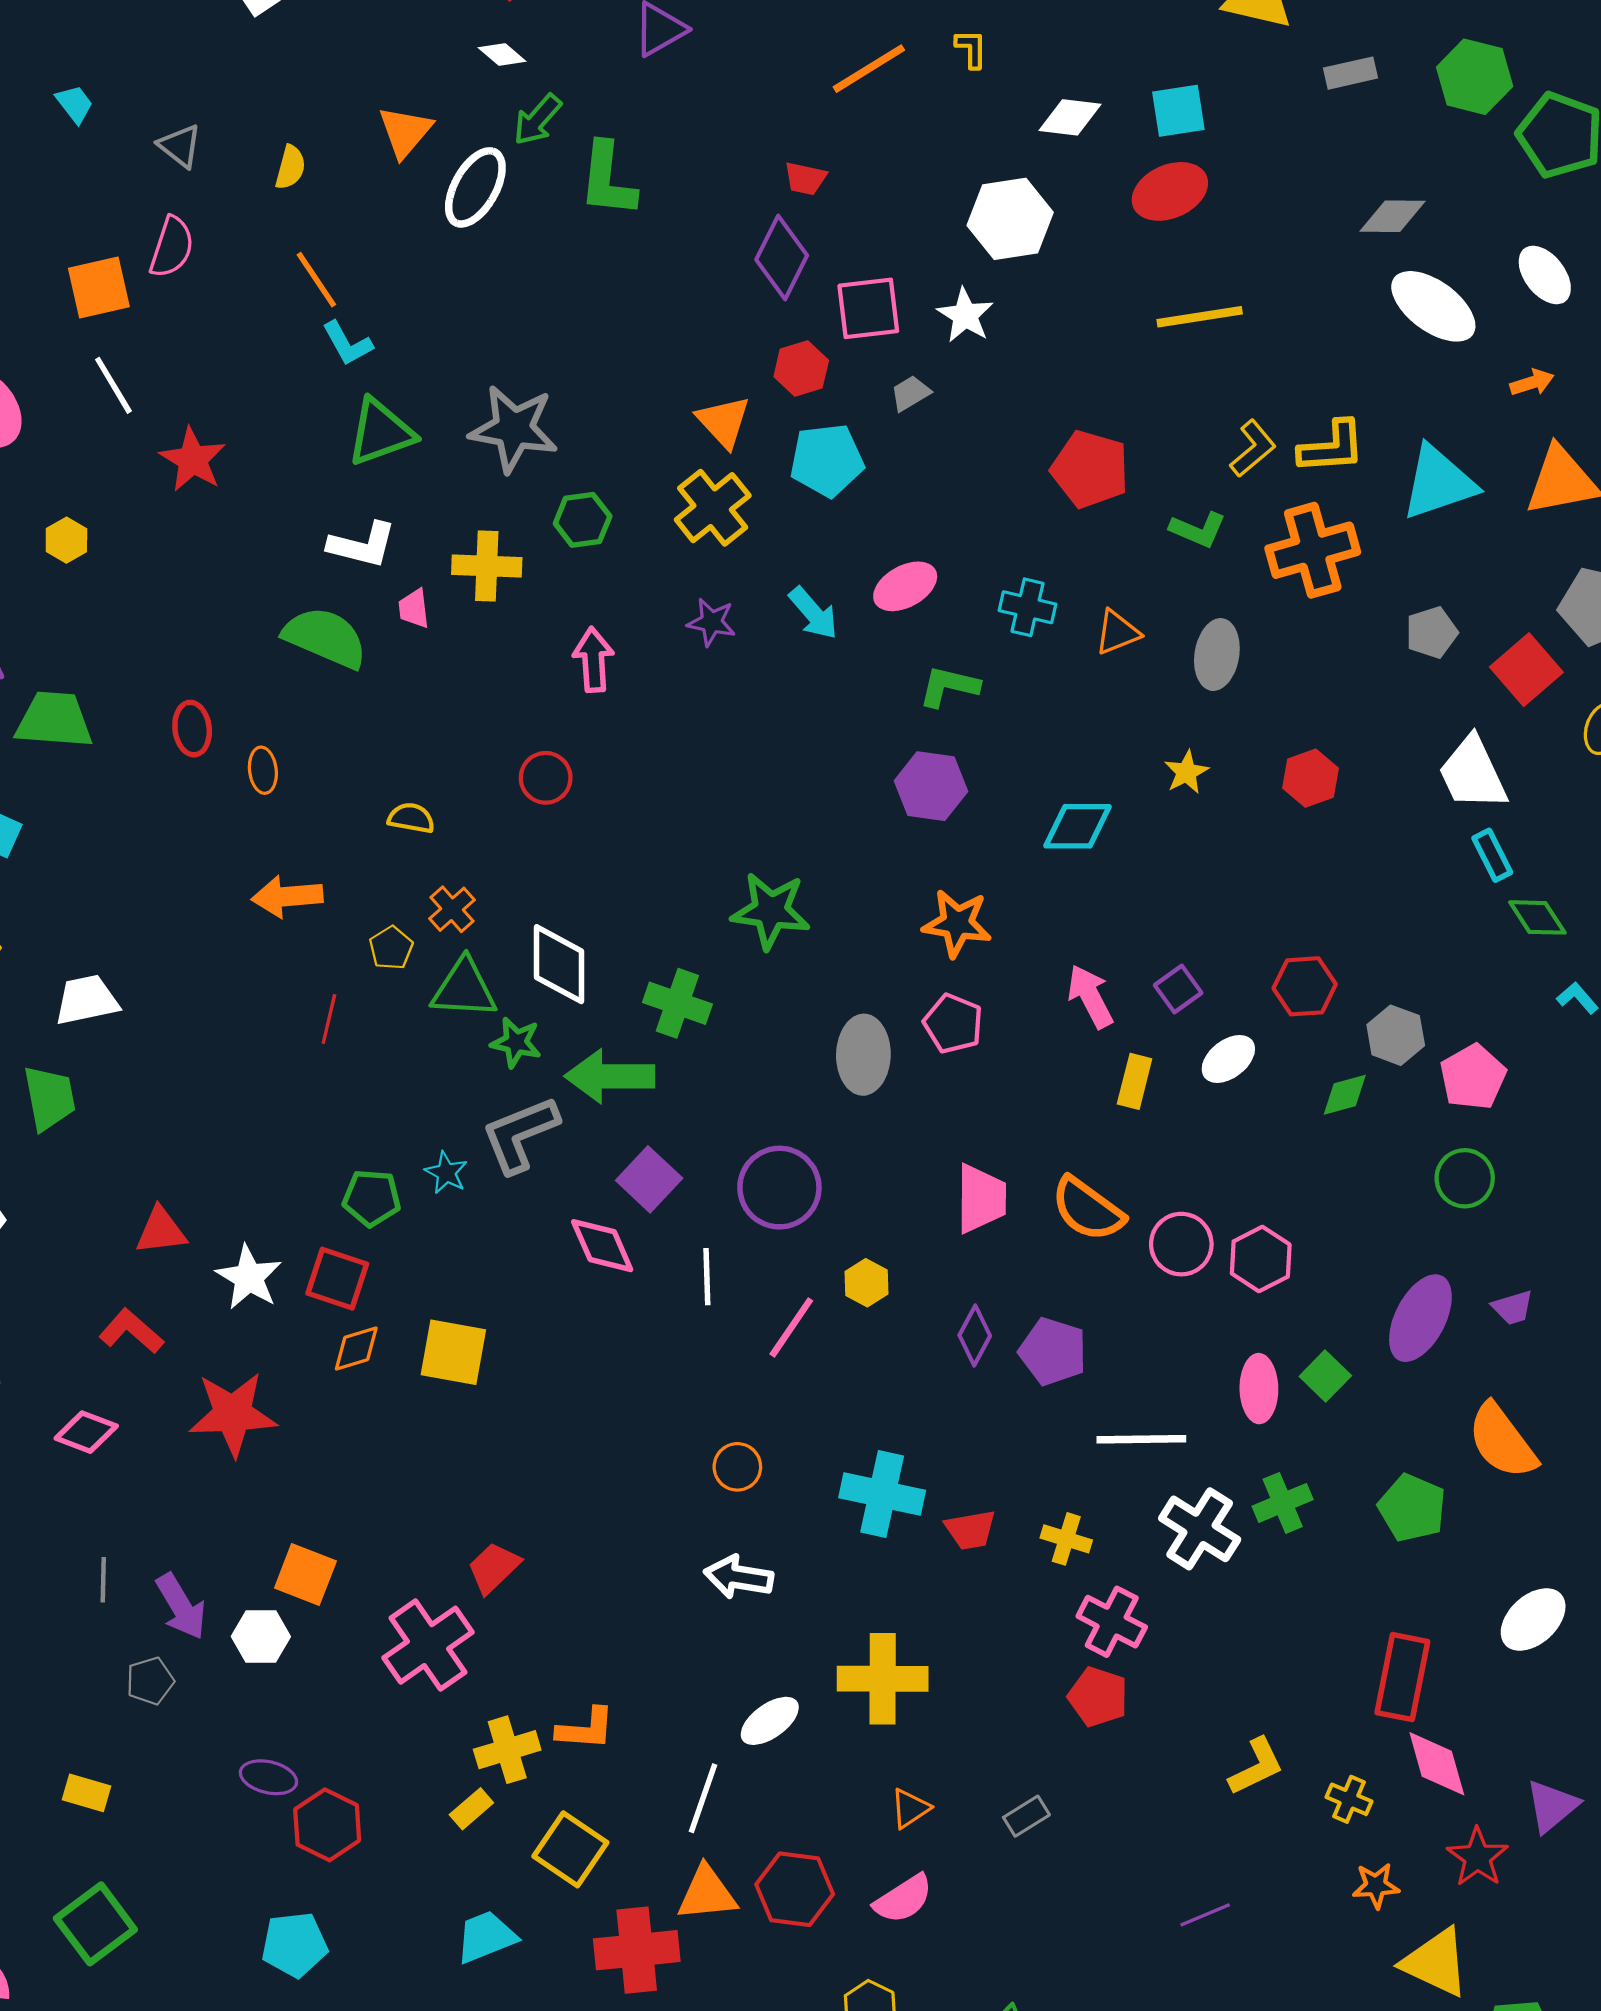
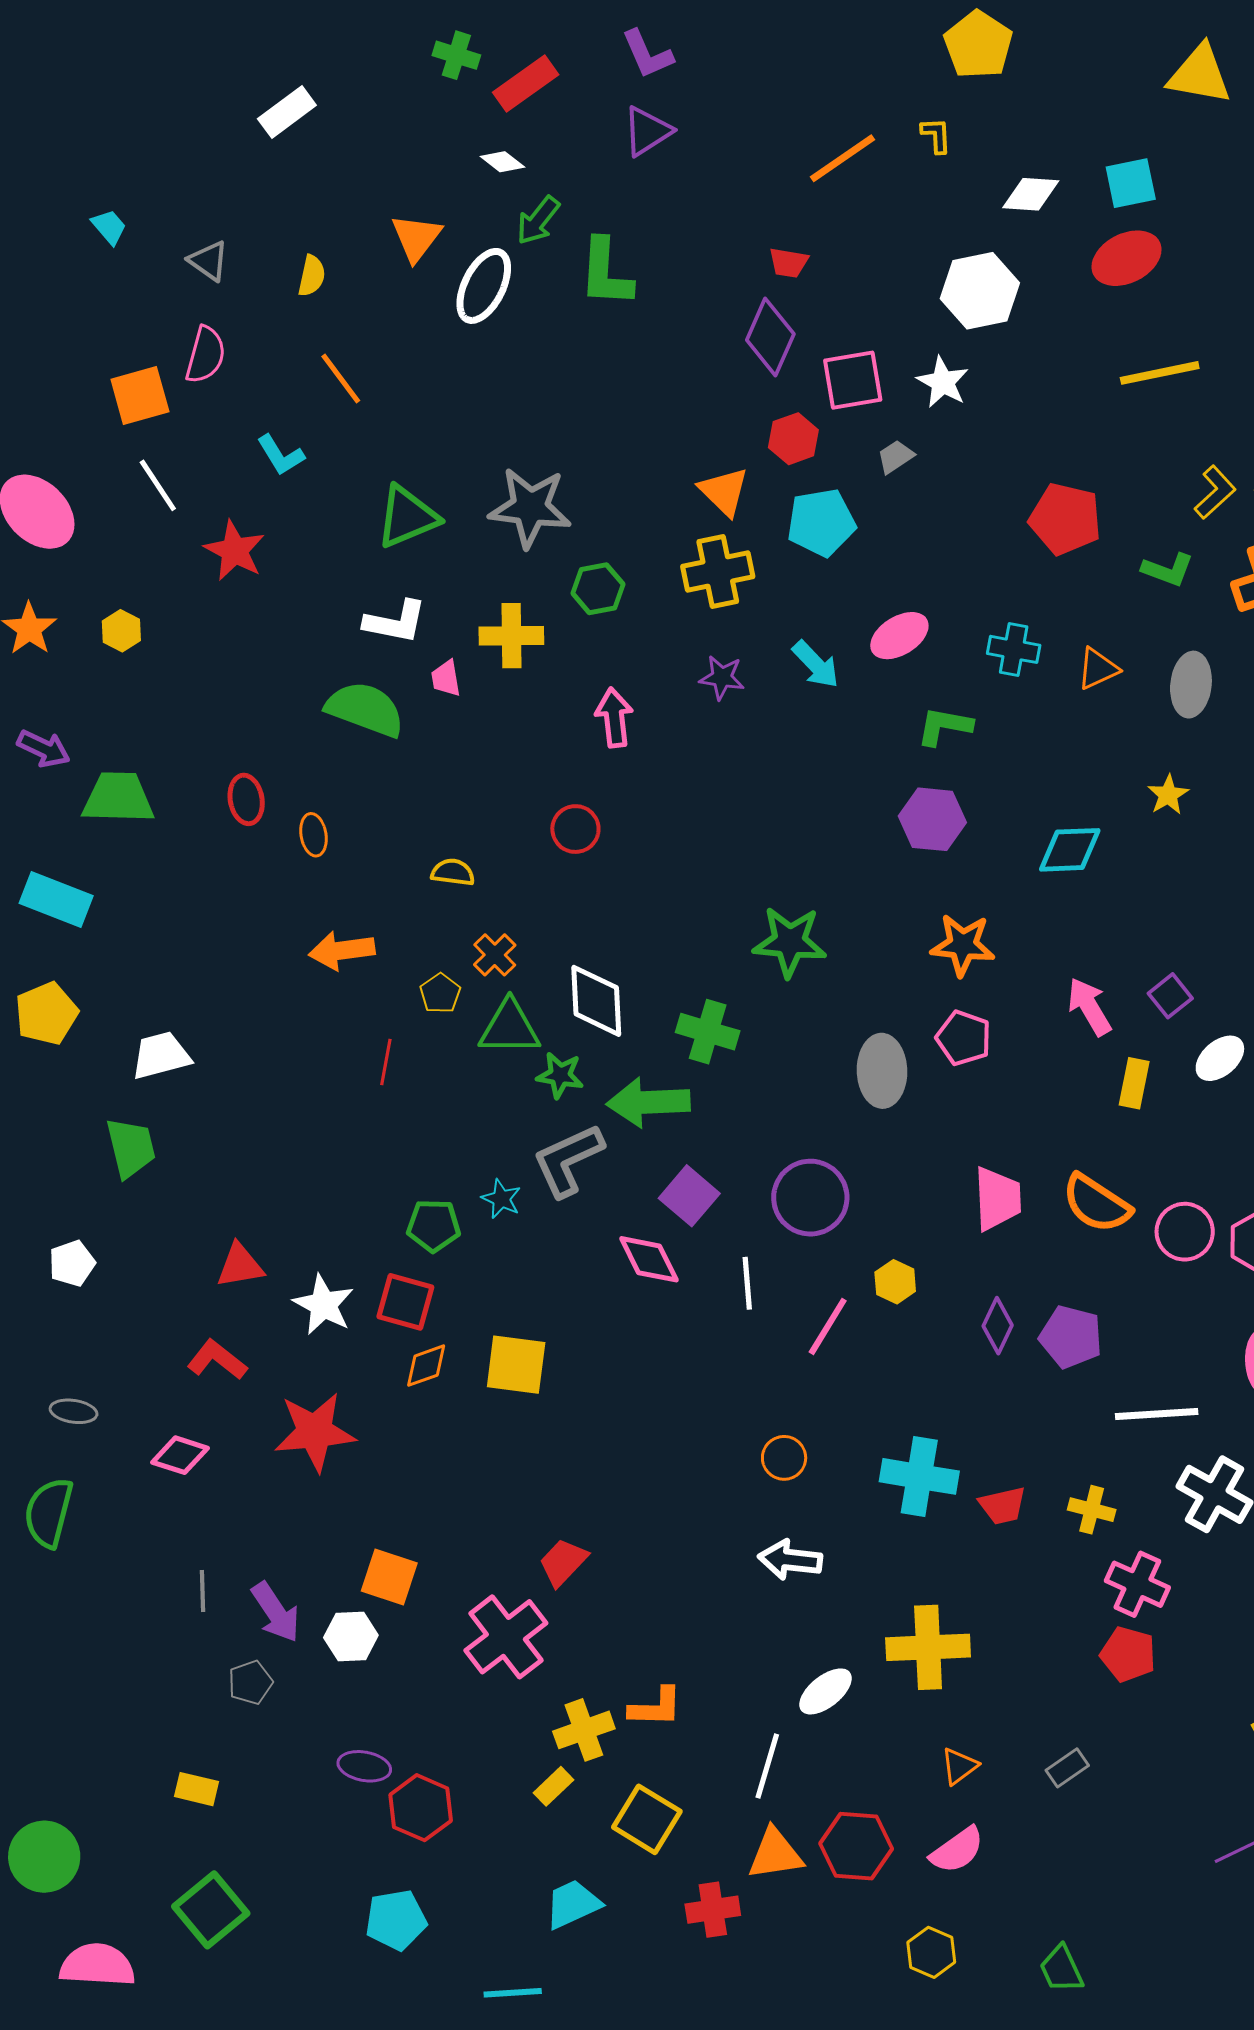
cyan L-shape: (347, 343) -> (281, 455), moved
yellow cross: (713, 508) -> (718, 572), turned 30
red cross: (637, 1950) -> (713, 1910), size x0.7

